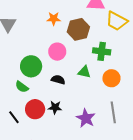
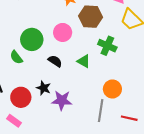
orange circle: (111, 78) -> (112, 89), moved
red circle: (35, 109) -> (21, 97), moved
purple star: (86, 118) -> (62, 100), moved, turned 30

